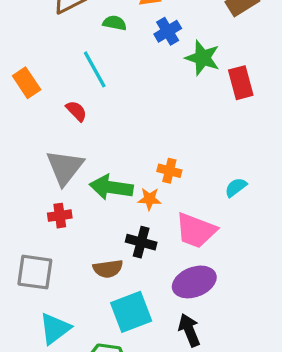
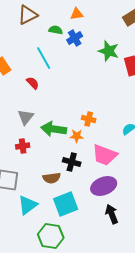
blue cross: (168, 31) -> (75, 38), moved
gray triangle: (65, 167) -> (26, 117), size x0.7
cyan triangle: (55, 328) -> (28, 205), moved
black arrow: (189, 330) -> (112, 214), moved

